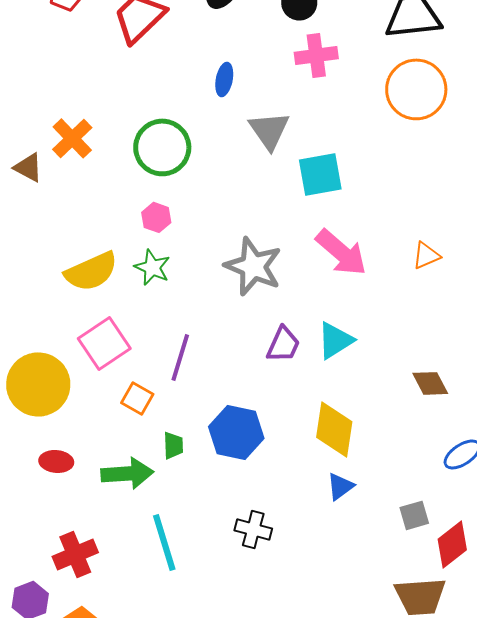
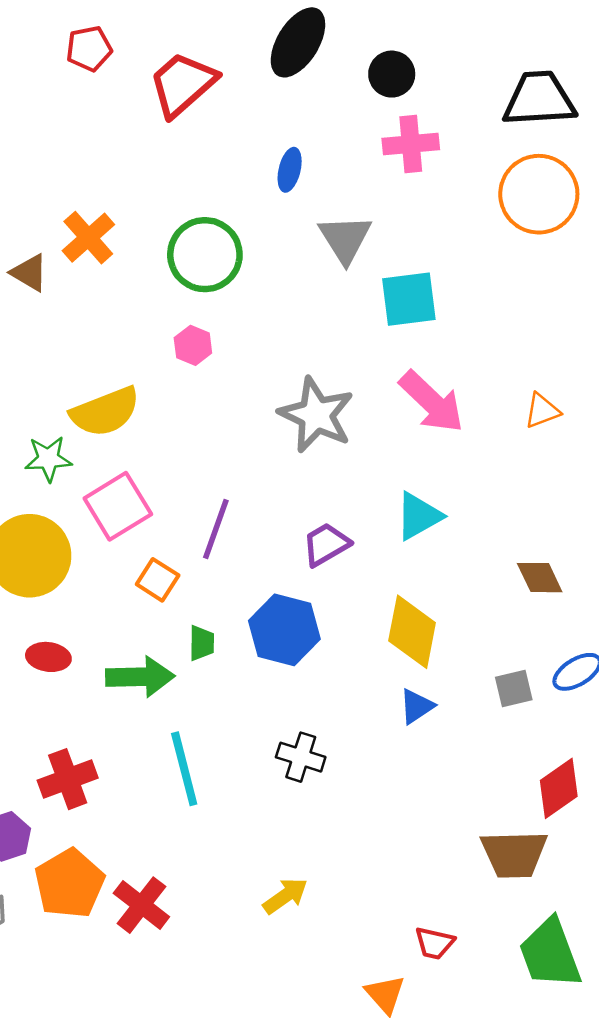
green star: (152, 267) -> (48, 459), moved, turned -30
purple trapezoid: (283, 344) -> (326, 544), moved, turned -147
gray square: (414, 515) -> (514, 689), moved

